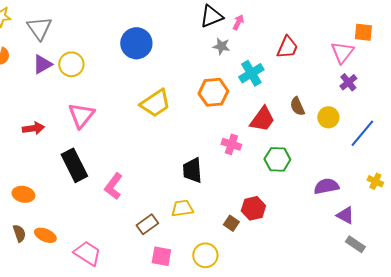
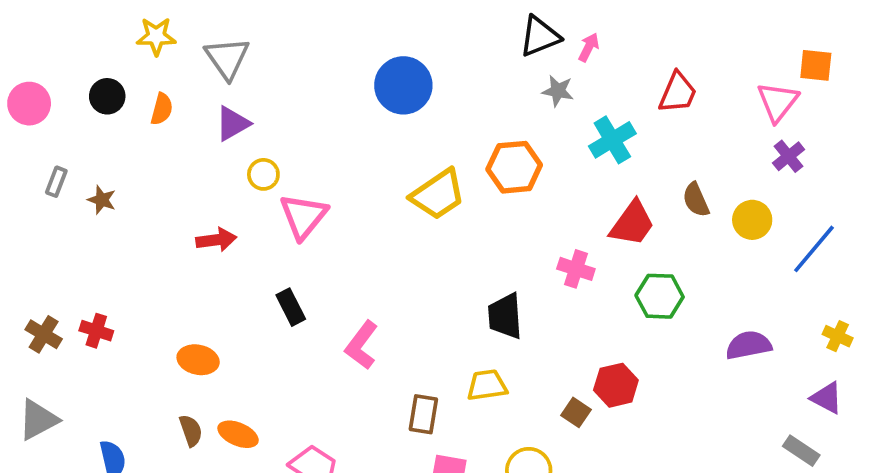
yellow circle: (71, 64) -> (263, 174), moved, size x0.7
orange hexagon: (213, 92) -> (514, 167), moved
black rectangle: (74, 165) -> (291, 307), size x0.6
purple triangle: (345, 215) -> (827, 398), moved
brown rectangle: (147, 224) -> (423, 414), turned -45

